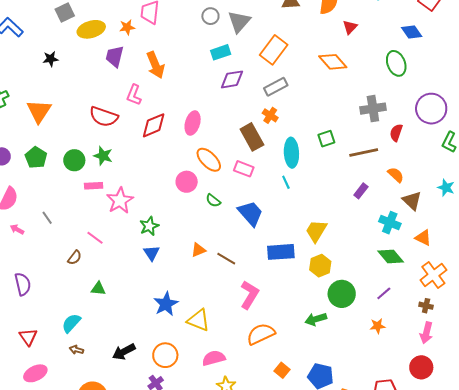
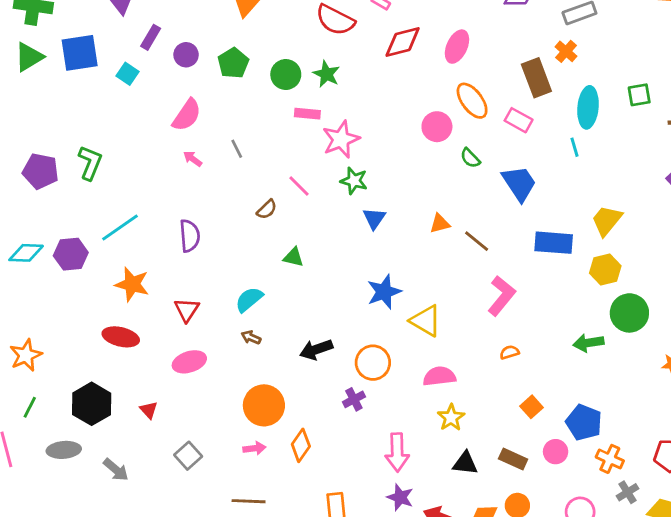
green star: (149, 226) -> (354, 181), moved, turned 30
orange semicircle: (261, 334) -> (509, 352), size x0.5

